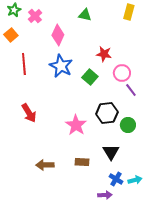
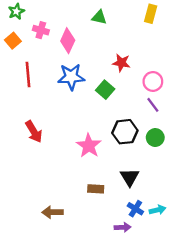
pink cross: (35, 16) -> (41, 30), moved, turned -32
blue star: (61, 66) -> (71, 77), turned -30
pink circle: (122, 73) -> (153, 81), moved
green circle: (128, 125) -> (155, 138), moved
brown arrow: (45, 165) -> (53, 212), moved

